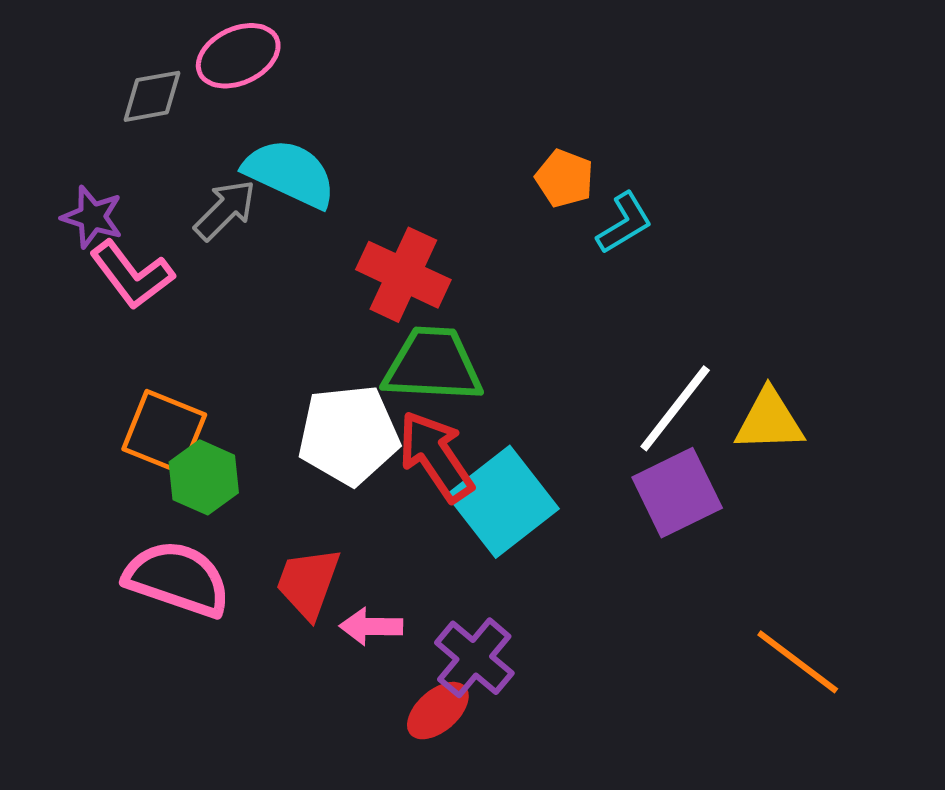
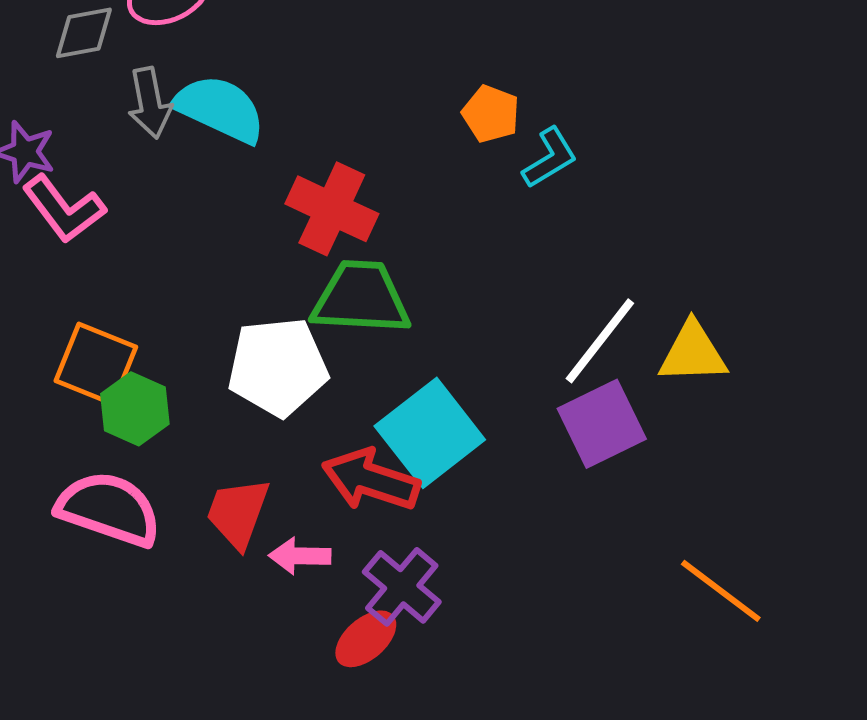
gray arrow: (225, 210) -> (150, 103), moved, turned 124
red arrow: (436, 456) -> (371, 480), moved, turned -38

